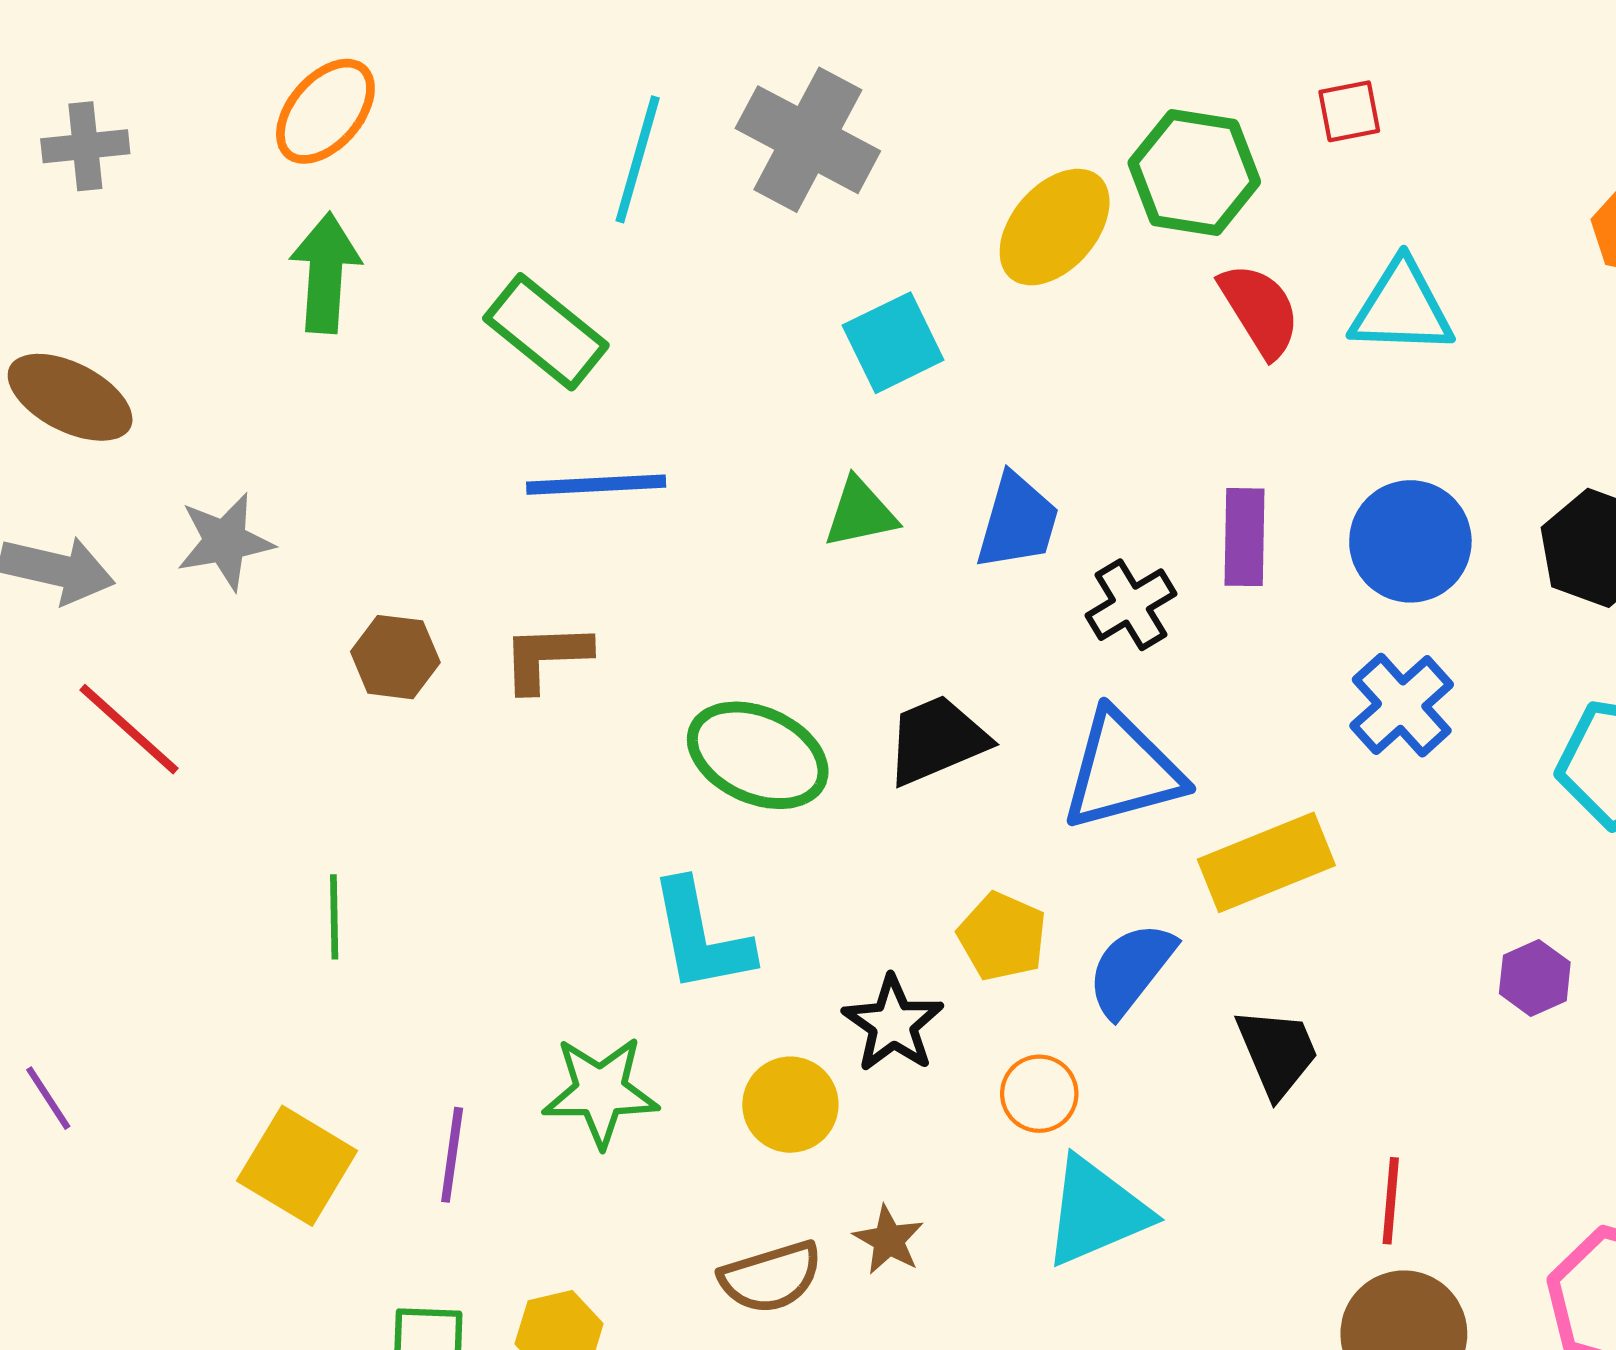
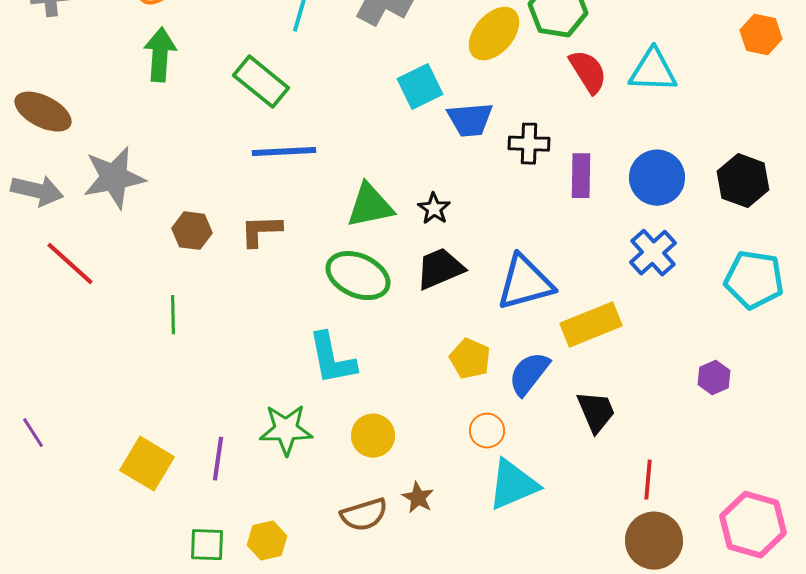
green triangle: (860, 513) -> (370, 206), moved, size x1.4
blue trapezoid: (1017, 522) -> (470, 120), moved, turned 69
gray star: (225, 541) -> (114, 178), size x1.4
black cross: (1131, 605) -> (529, 144), moved, turned 33
green line: (334, 917) -> (173, 315), moved
black star: (893, 1024) -> (434, 209), moved, size x0.7

